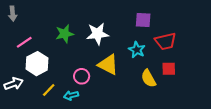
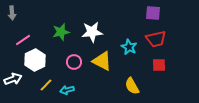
purple square: (143, 20) -> (153, 13), moved
pink circle: (82, 76) -> (74, 62), moved
yellow semicircle: (149, 78) -> (132, 86), moved

